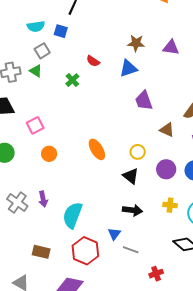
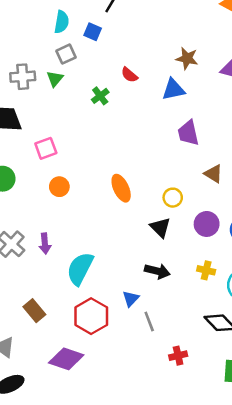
cyan semicircle: (36, 26) -> (62, 22), turned -78
green triangle: (36, 71) -> (55, 79), turned 32
gray line: (131, 250) -> (149, 321), turned 42
brown rectangle: (41, 252) -> (34, 311), turned 30

